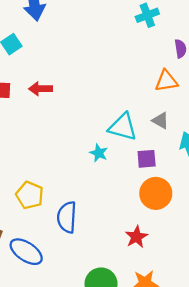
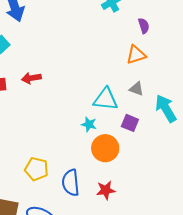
purple square: (147, 159) -> (130, 123), turned 36
orange circle: (156, 193) -> (105, 148), moved
red star: (136, 237) -> (106, 190), moved, turned 30

